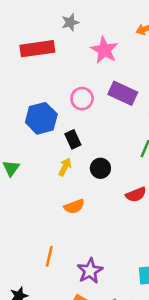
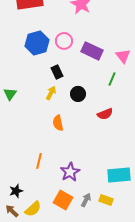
purple rectangle: (123, 93) -> (92, 51), moved
blue hexagon: (41, 118) -> (37, 43), moved
orange semicircle: (74, 206) -> (58, 123), turned 98

